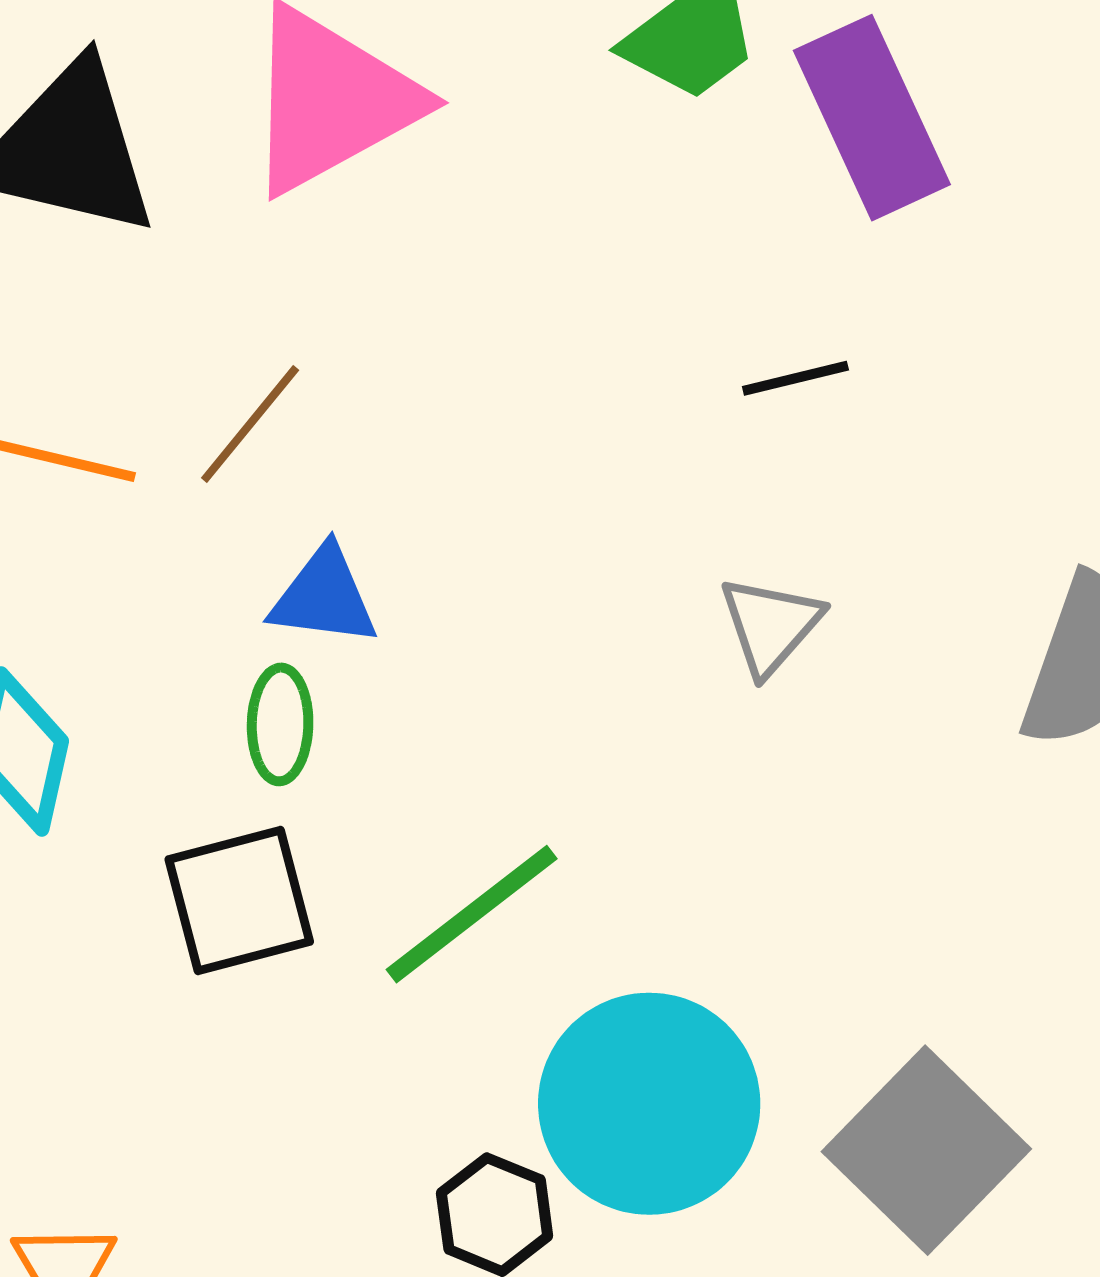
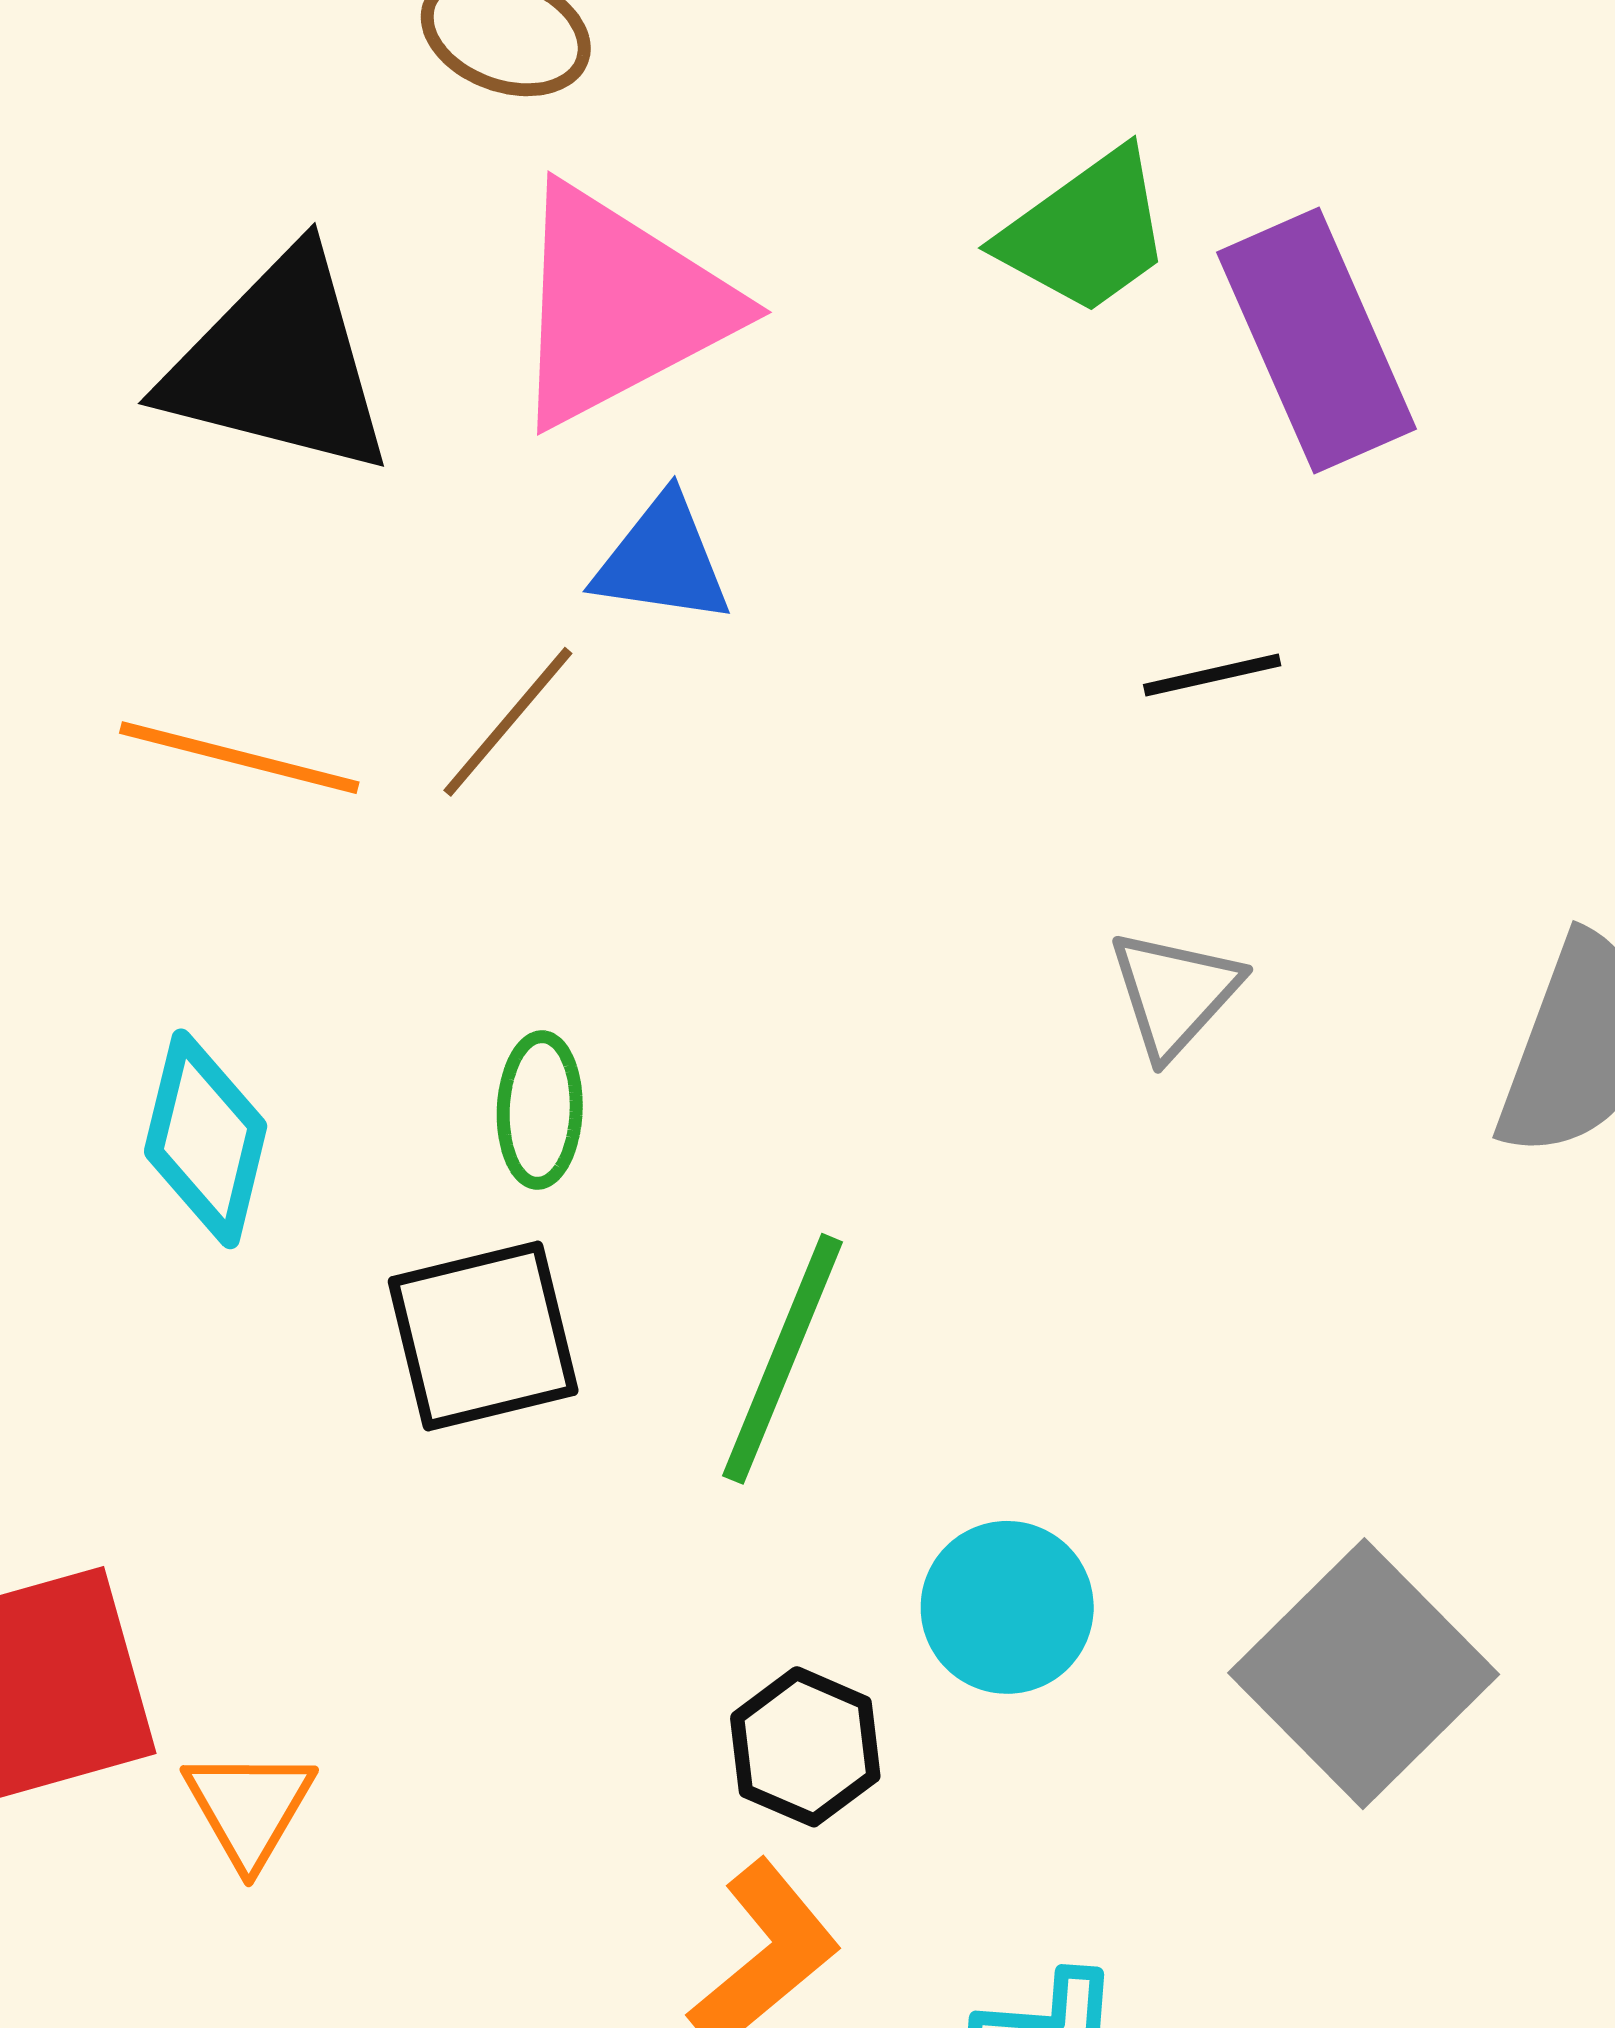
blue triangle: (324, 596) -> (662, 560), moved
green line: (472, 914) -> (783, 1359), turned -31
cyan circle: (649, 1104) -> (1007, 1607), size x0.6

